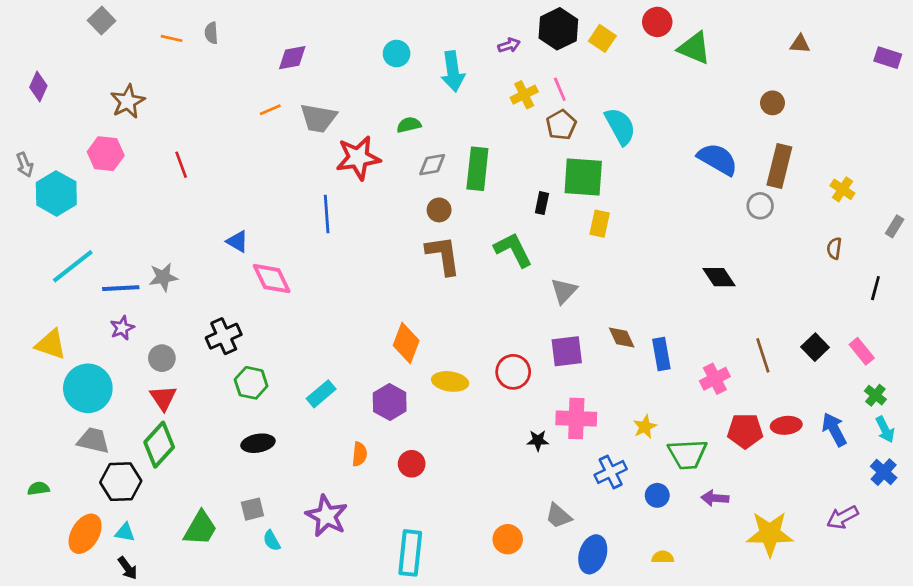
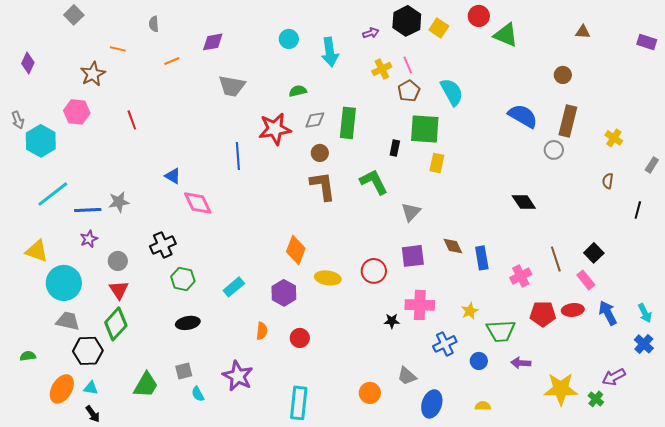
orange line: (172, 38) -> (118, 49), moved
orange line: (270, 110) -> (172, 61), moved
red star: (358, 158) -> (275, 129), moved
pink rectangle: (862, 351) -> (586, 280), moved
green cross: (875, 395) -> (596, 399), moved

